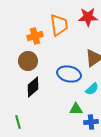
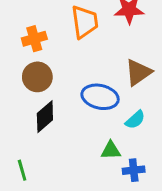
orange cross: (35, 36) -> (34, 39), moved

